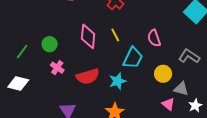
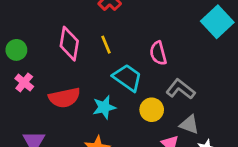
gray L-shape: (189, 56) -> (181, 89), moved
cyan trapezoid: (133, 58) -> (127, 78), turned -85
yellow circle: (163, 74) -> (152, 110), moved

